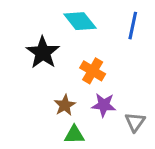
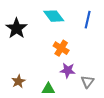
black star: (43, 53) -> (16, 28), moved
brown star: (65, 105) -> (18, 81), moved

